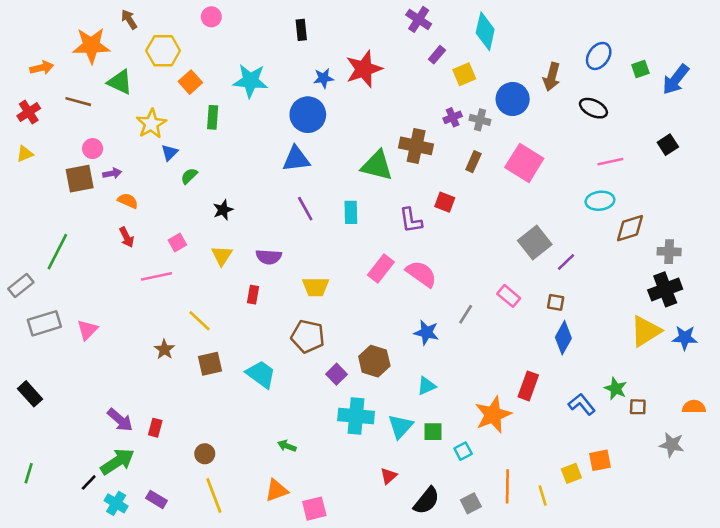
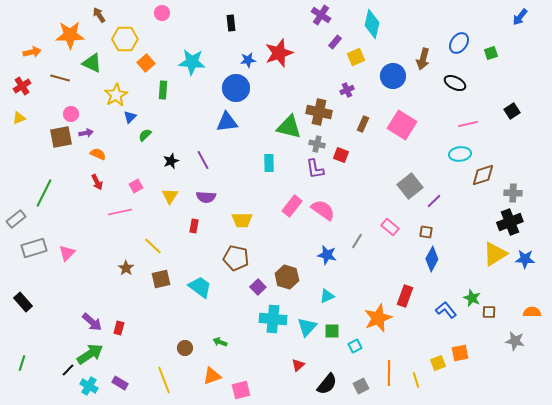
blue arrow: (676, 79) -> (520, 17), moved, size x0.7
gray cross: (480, 120) -> (317, 144), moved
purple line: (305, 209) -> (203, 160), moved
brown circle: (205, 454) -> (185, 348), moved

